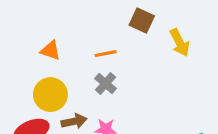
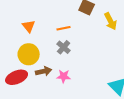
orange triangle: (50, 50) -> (29, 26), turned 32

